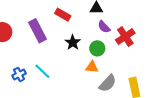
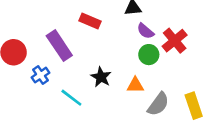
black star: (73, 42) -> (101, 77), moved
green circle: (97, 48) -> (149, 55), moved
blue cross: (19, 74) -> (40, 75), moved

